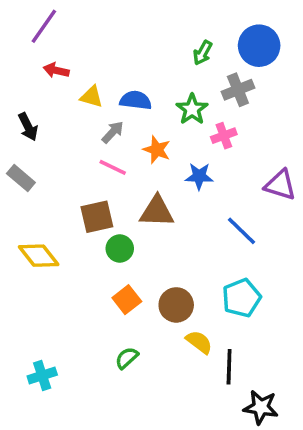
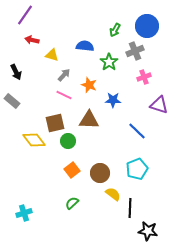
blue semicircle: (136, 100) -> (85, 46), moved
pink cross: (224, 136) -> (144, 77), moved
yellow diamond: (39, 256) -> (34, 140), moved

